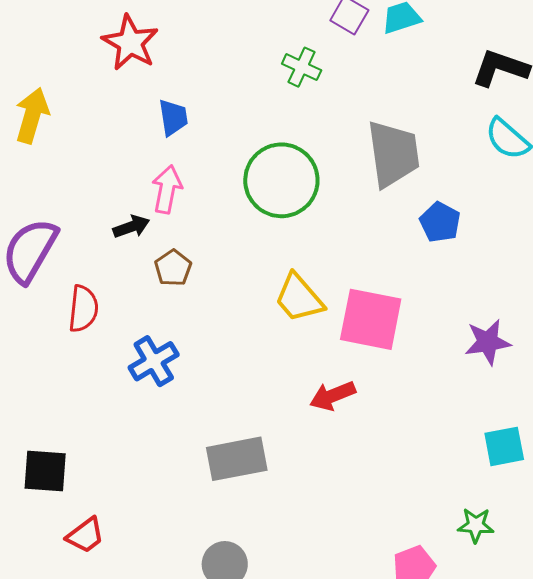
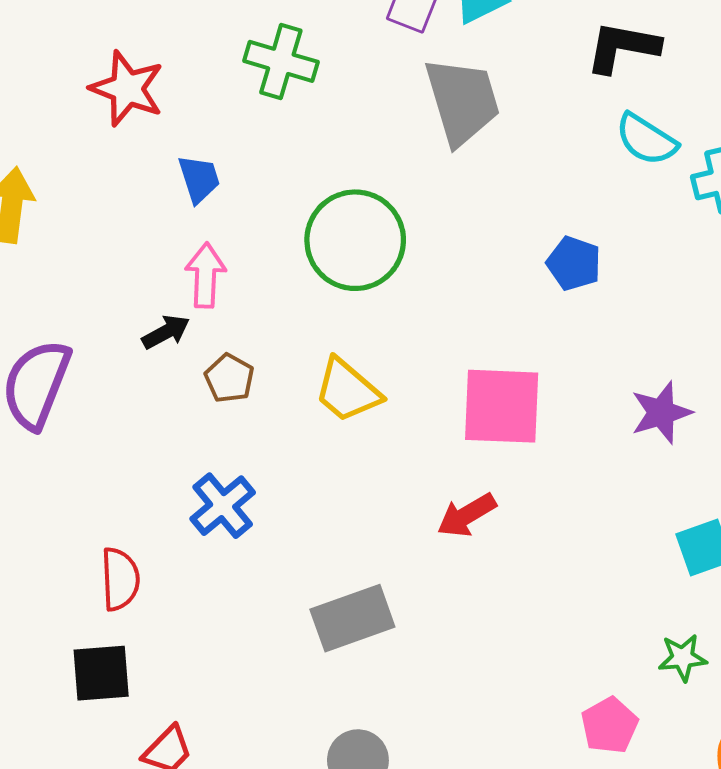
green cross: (302, 67) -> (281, 61), moved, size x1.4
gray trapezoid: (393, 154) -> (462, 101), moved
yellow trapezoid: (299, 298) -> (347, 390), moved
red semicircle: (83, 309) -> (120, 579), moved

